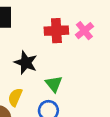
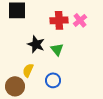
green triangle: (54, 84) -> (57, 49), moved

